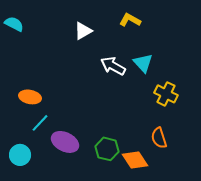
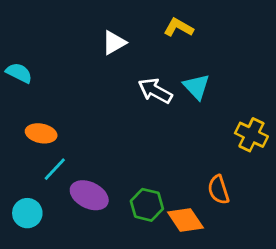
cyan semicircle: (14, 24) -> (19, 73), moved
yellow cross: (166, 94) -> (251, 135), moved

